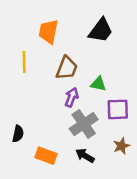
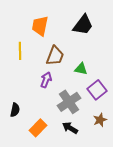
purple arrow: (72, 97) -> (46, 80), moved
purple square: (118, 109) -> (97, 90), turned -36
orange rectangle: (46, 156) -> (38, 128), turned -66

